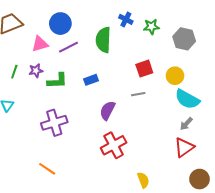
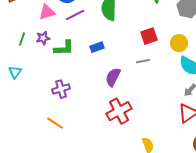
purple cross: (54, 123) -> (61, 89), size x0.7
orange line: (47, 169) -> (55, 123), moved

